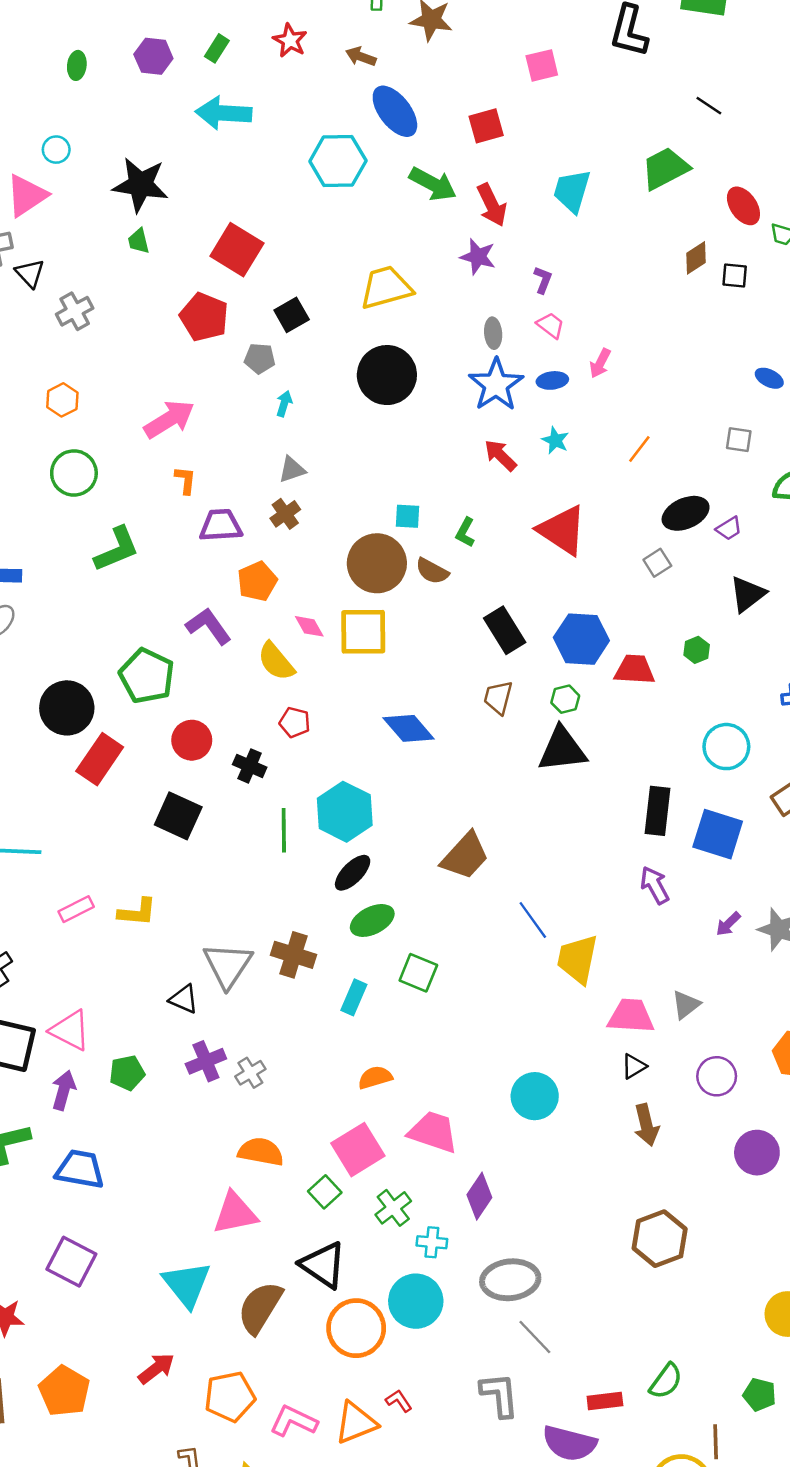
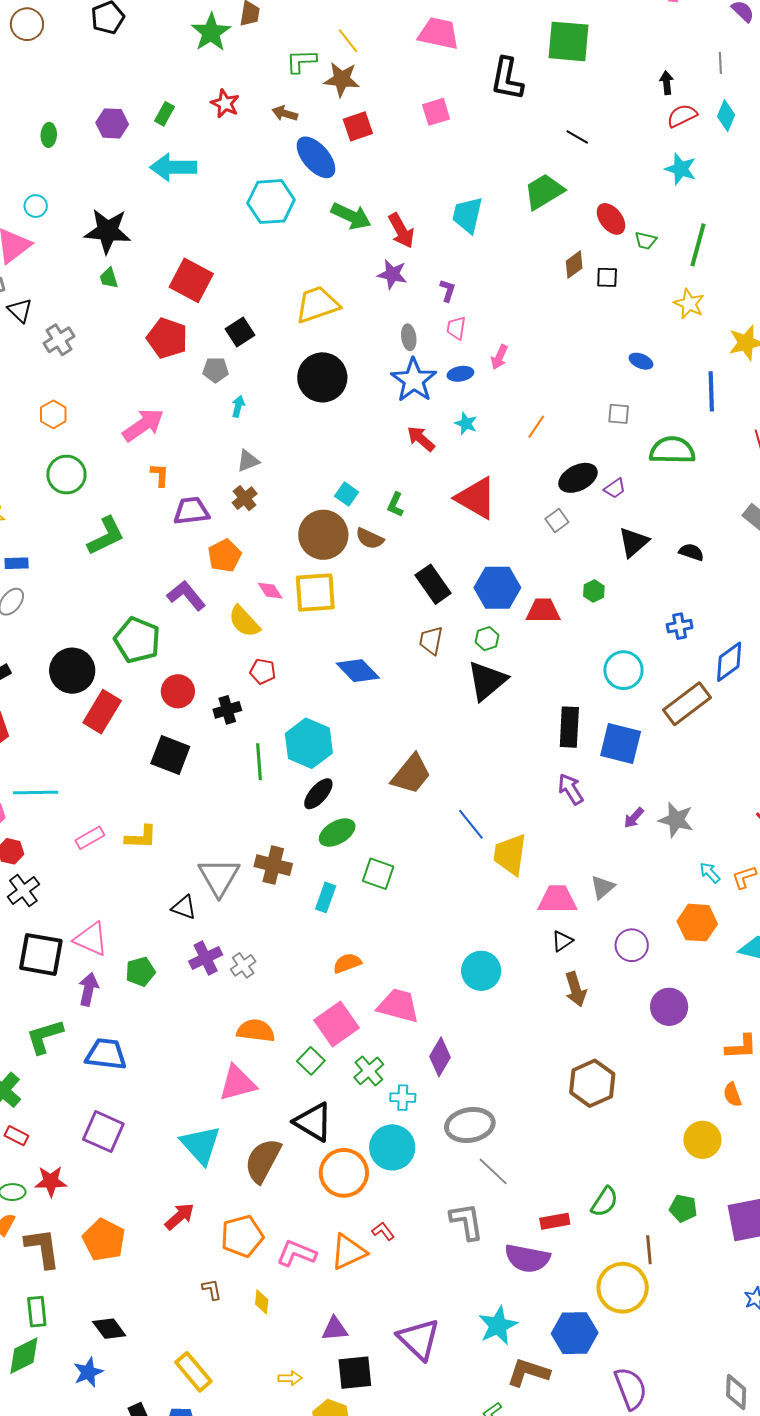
red square: (486, 126) -> (358, 126), moved
pink trapezoid: (551, 325) -> (456, 328), turned -115
cyan square: (408, 516) -> (347, 494), turned 35
black triangle: (562, 749) -> (487, 681), turned -30
black cross: (250, 766) -> (227, 710), turned -36

